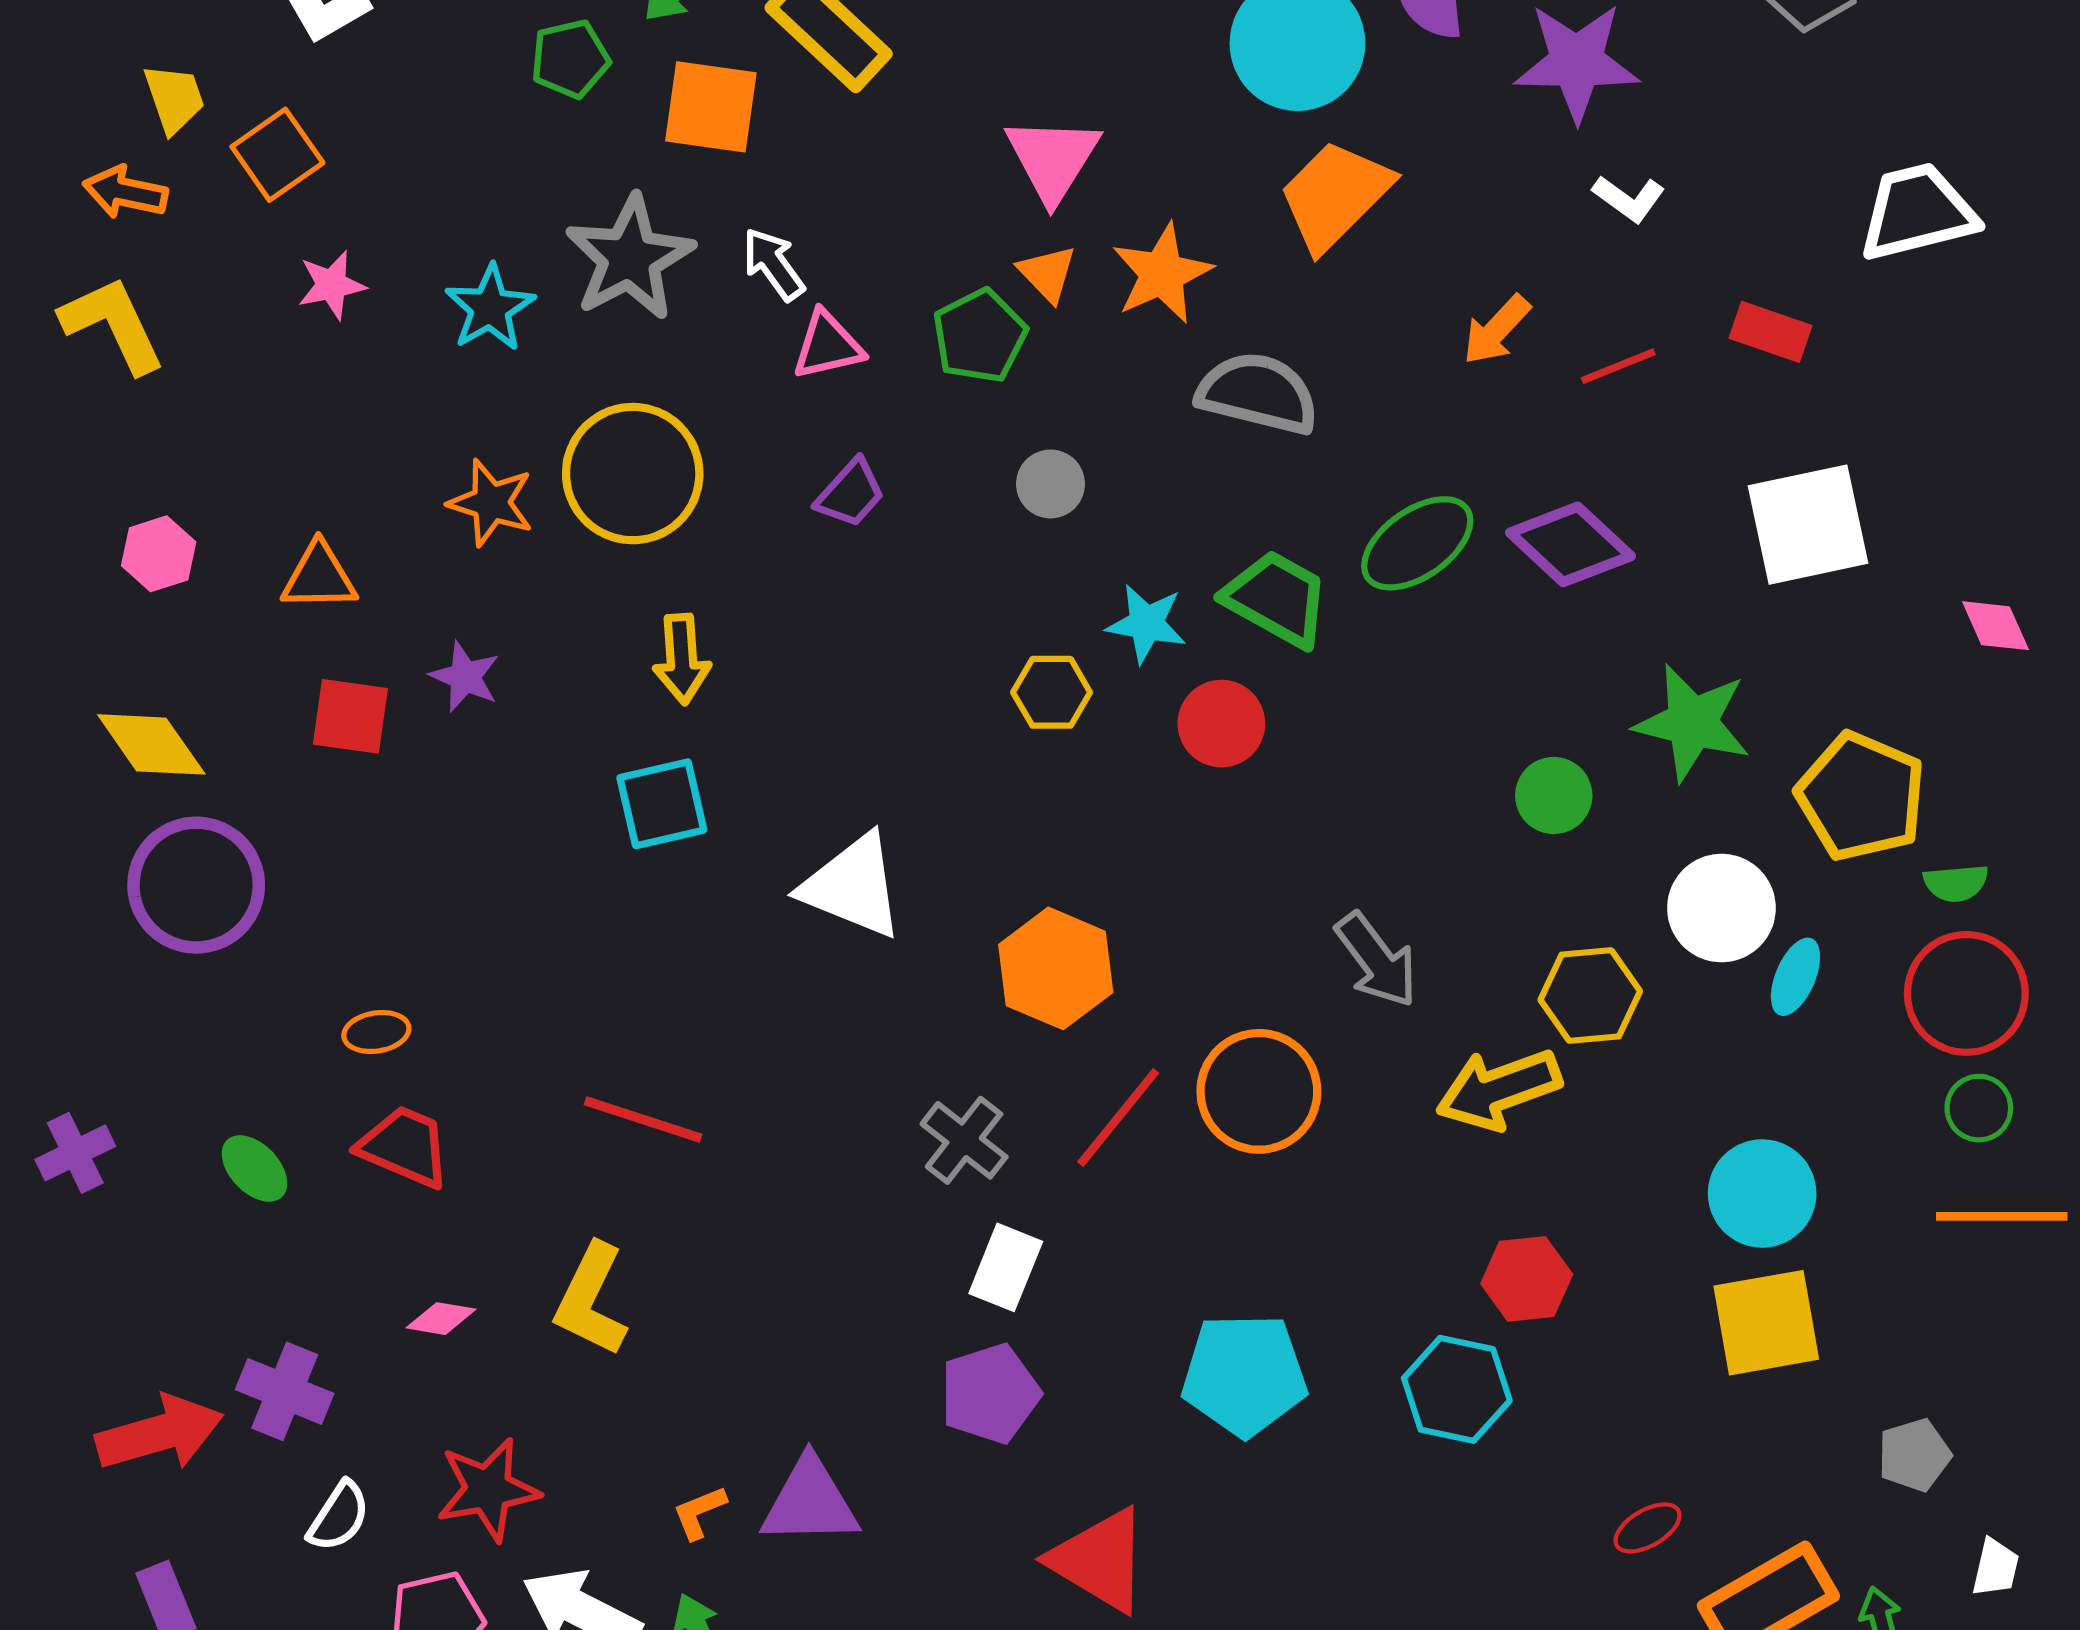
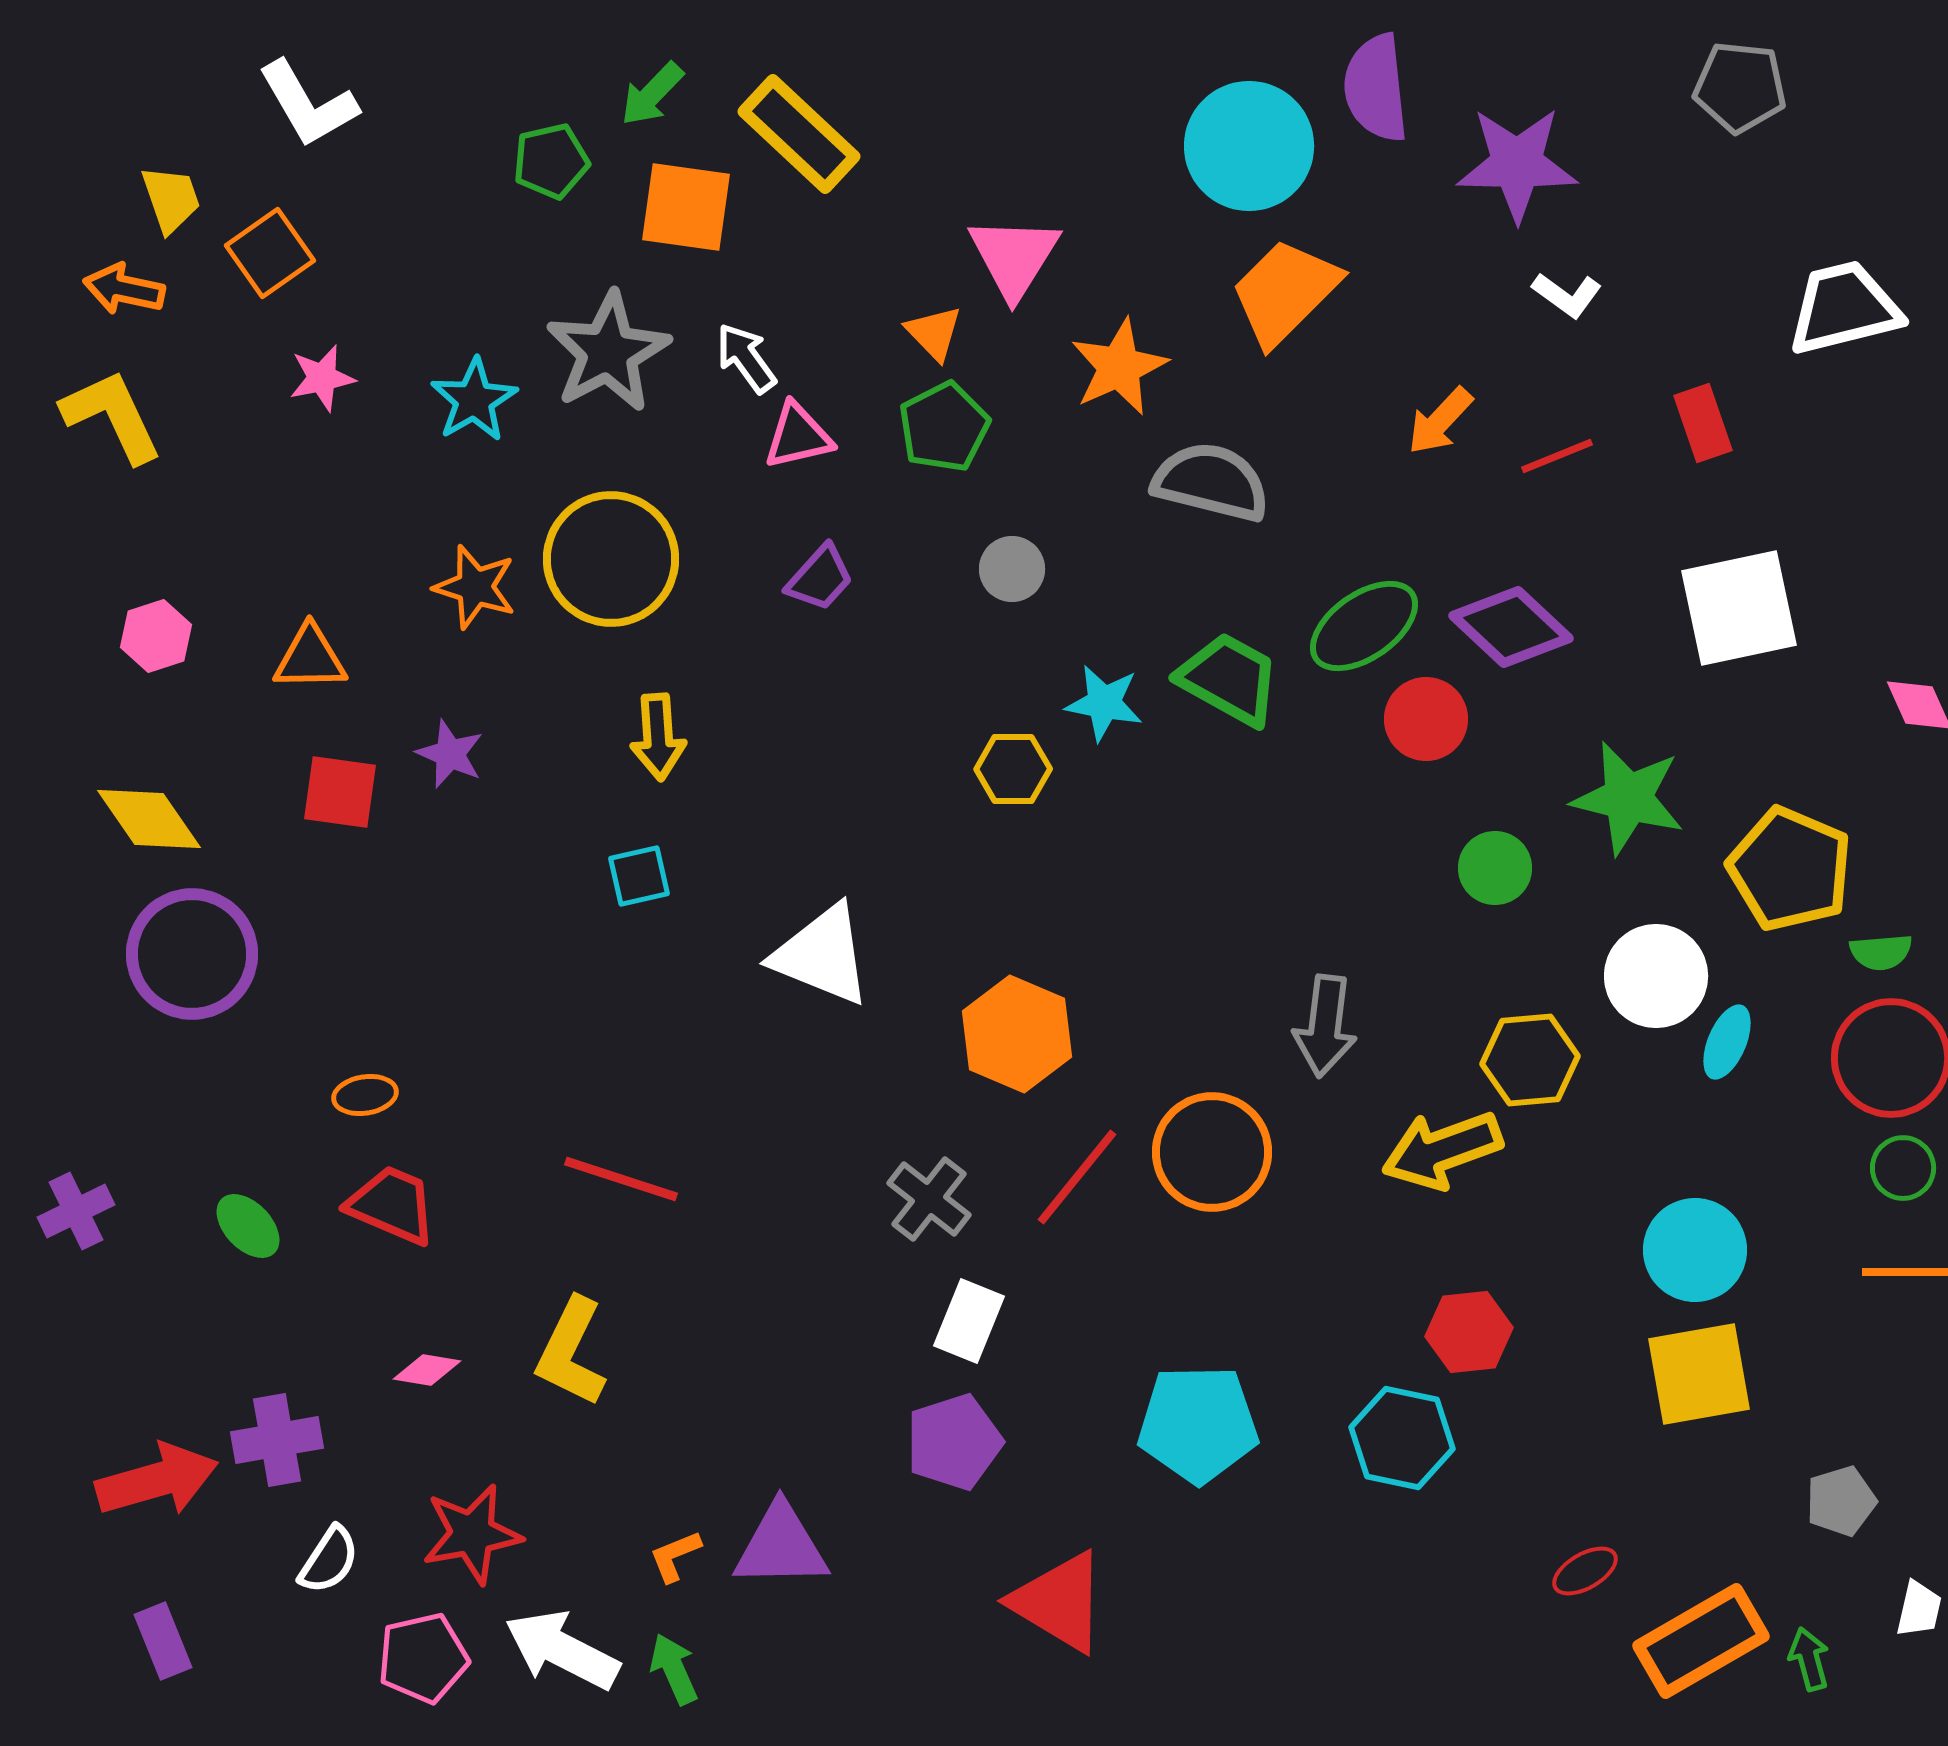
orange triangle: (1047, 273) -> (934, 333), moved
red rectangle: (1770, 332) -> (1703, 423), turned 52
red circle: (1221, 724) -> (1426, 719), moved
cyan square: (662, 804) -> (639, 876), size x0.7
gray arrow: (1377, 960) -> (1325, 1026), turned 44
purple cross: (285, 1391) -> (277, 1440), turned -32

